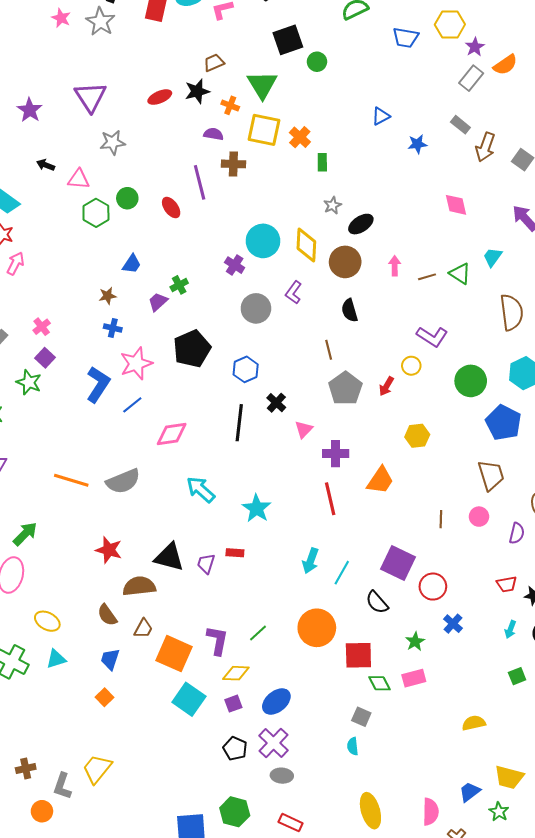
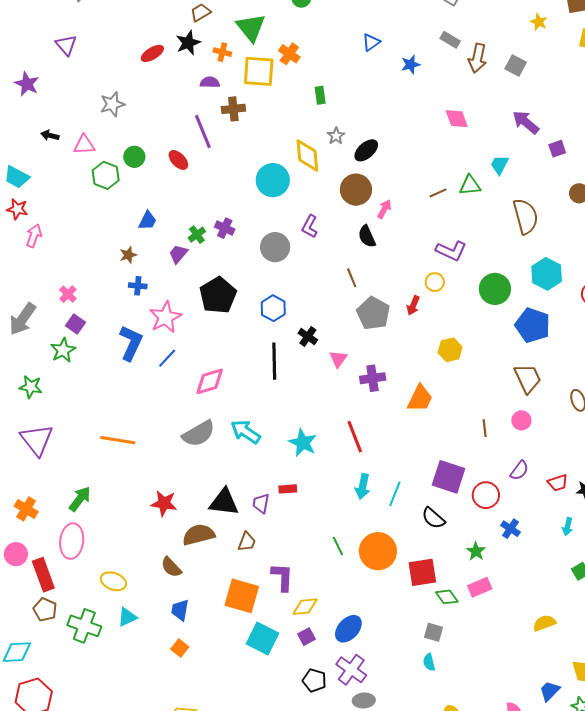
purple triangle: (90, 97) -> (66, 45), moved, size x0.7
orange cross: (300, 137) -> (289, 54), moved
yellow diamond: (306, 245) -> (307, 155), moved
purple cross: (235, 265) -> (225, 228), moved
pink arrow: (395, 266) -> (384, 209), moved, turned 36
green triangle: (460, 274) -> (470, 185), turned -30
green star: (29, 382) -> (63, 350), turned 30
gray semicircle: (123, 481) -> (199, 434), moved
red line: (330, 499) -> (355, 437), moved
purple semicircle: (517, 533) -> (519, 470), moved, turned 30
brown trapezoid: (143, 629) -> (247, 542), moved
green line: (258, 633) -> (338, 546), moved, turned -66

